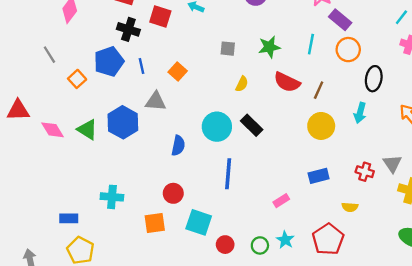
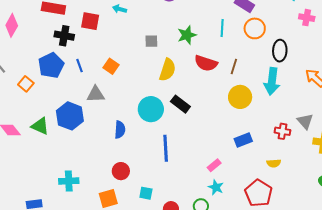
yellow semicircle: (242, 84) -> (167, 70), size x1.6
cyan arrow: (360, 113) -> (272, 81), size x1.5
cyan square: (199, 222) -> (146, 193), size x0.6
cyan star: (285, 240) -> (216, 187), moved

